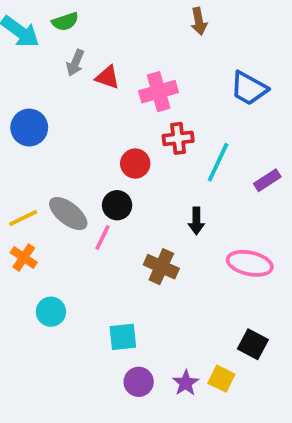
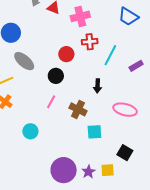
gray ellipse: (68, 214) -> (24, 61), moved
pink line: (102, 237) -> (51, 102), moved
cyan circle: (51, 312) -> (30, 131), moved
cyan square: (123, 337) -> (94, 132), moved
yellow square: (221, 379) -> (108, 170), turned -32
purple circle: (139, 382) -> (64, 170), size x1.6

